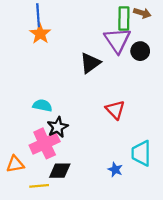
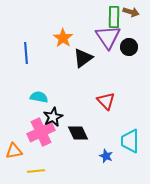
blue line: (38, 15) -> (26, 53), moved
orange star: (40, 34) -> (63, 38), moved
black diamond: (60, 171) -> (78, 133), moved, turned 65

